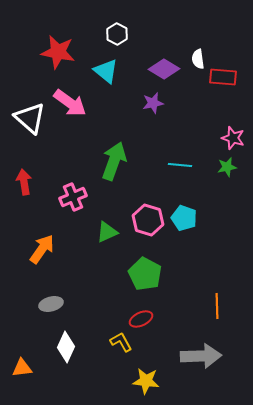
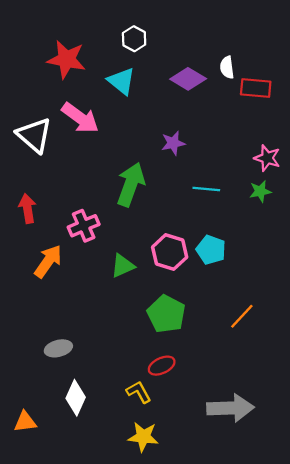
purple star: (153, 103) -> (173, 143), moved
orange arrow: (42, 249) -> (48, 261), moved
orange line: (217, 306) -> (242, 316), moved, turned 45
yellow star: (146, 381) -> (143, 437), moved

